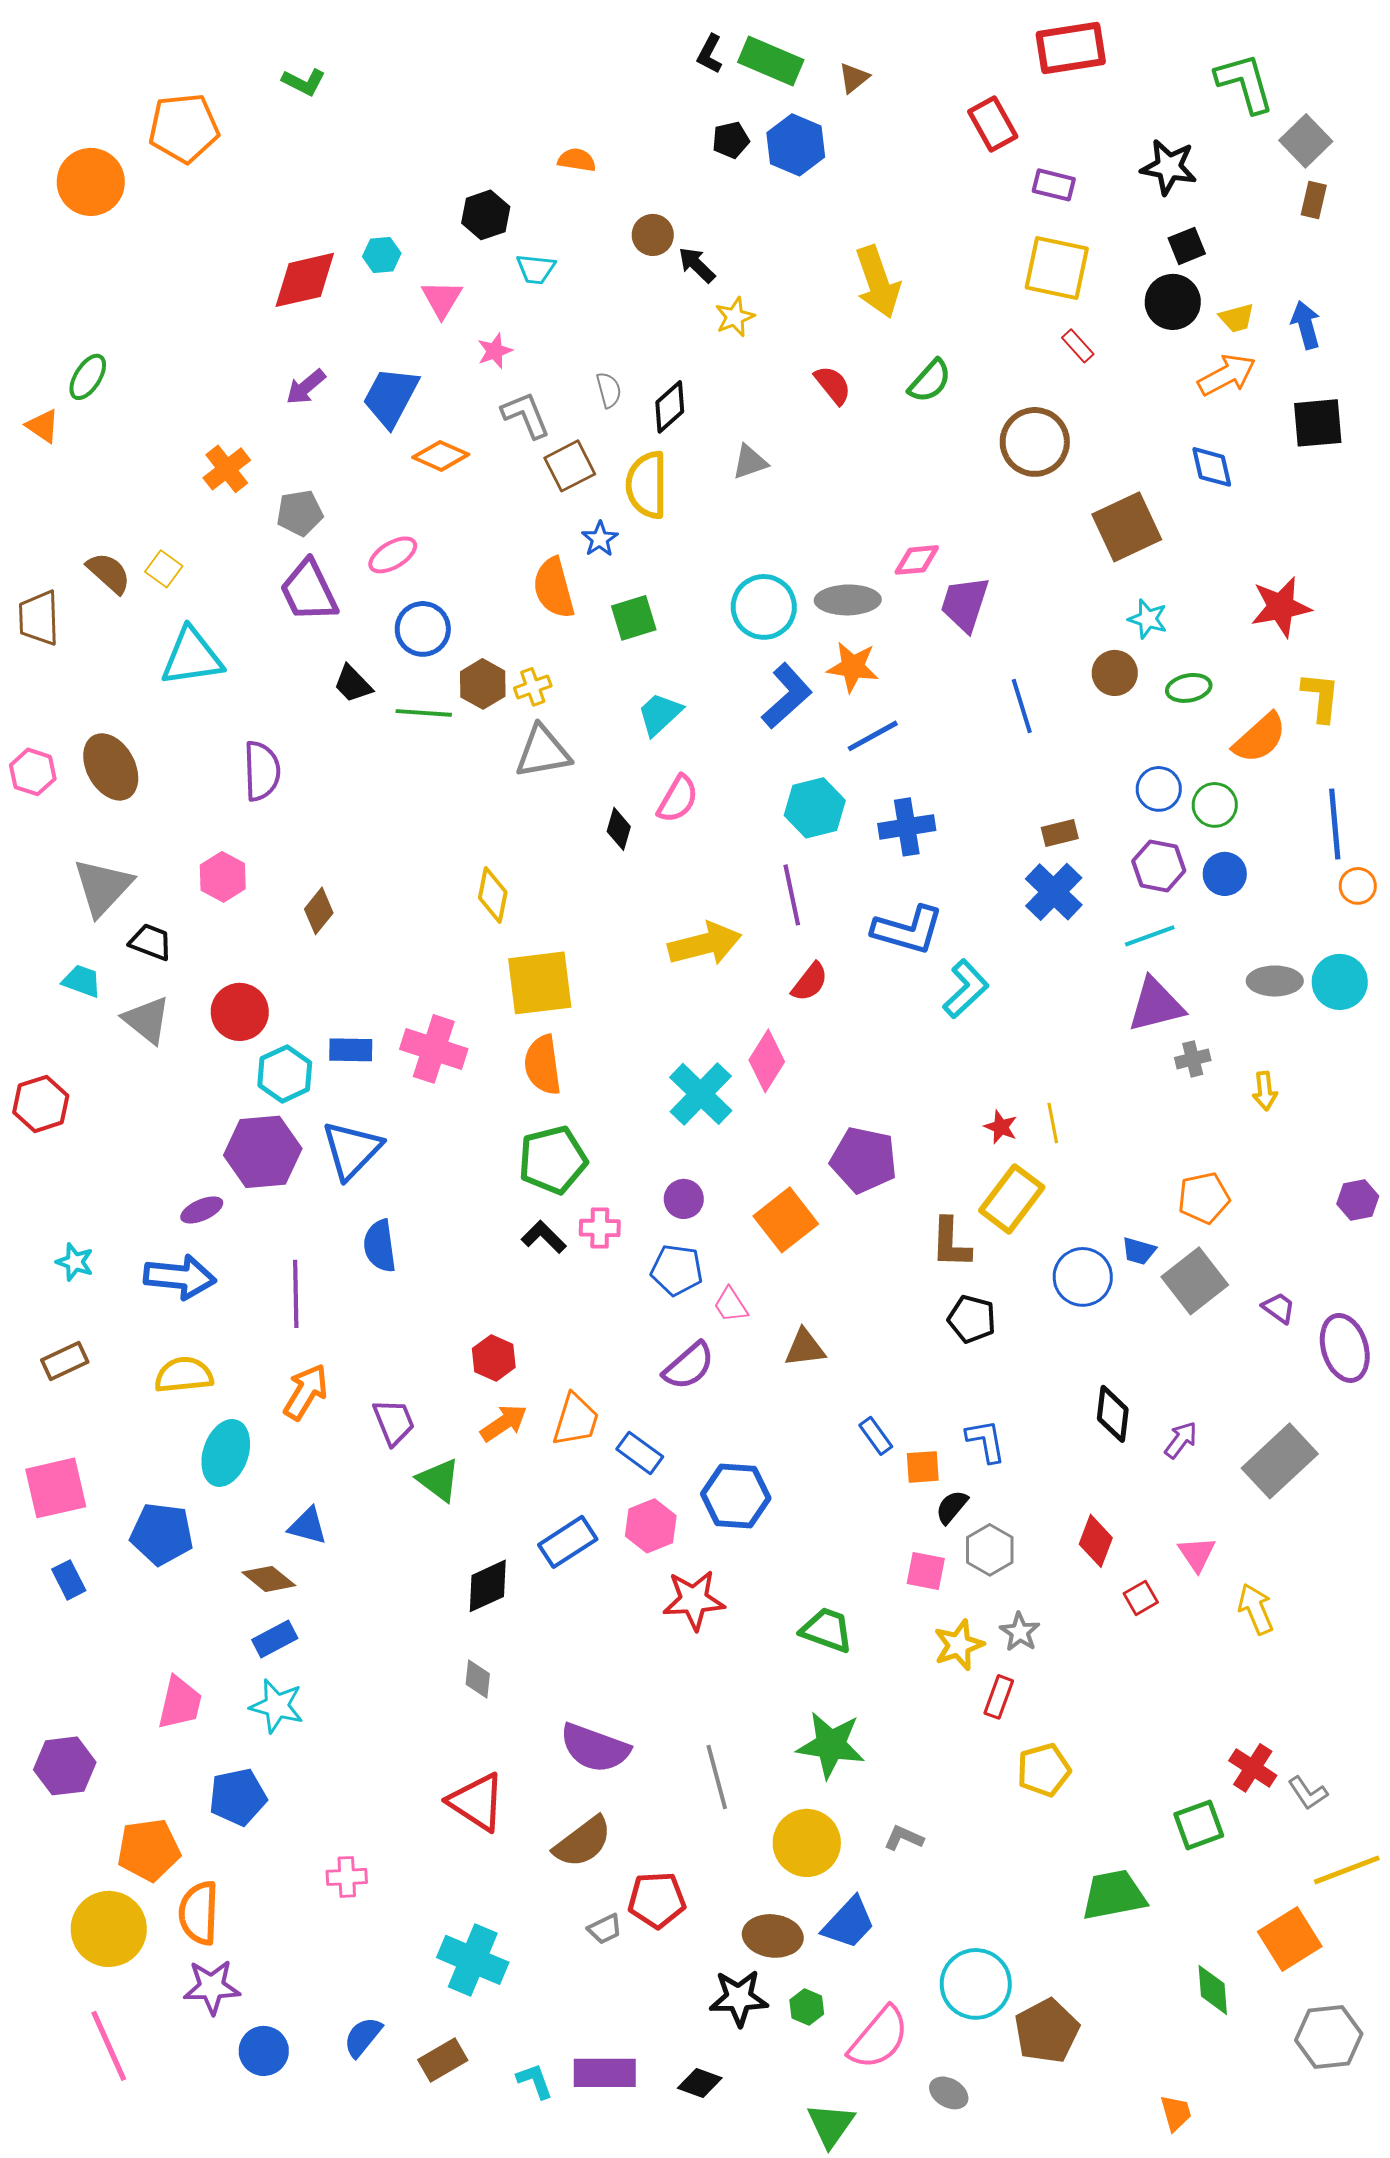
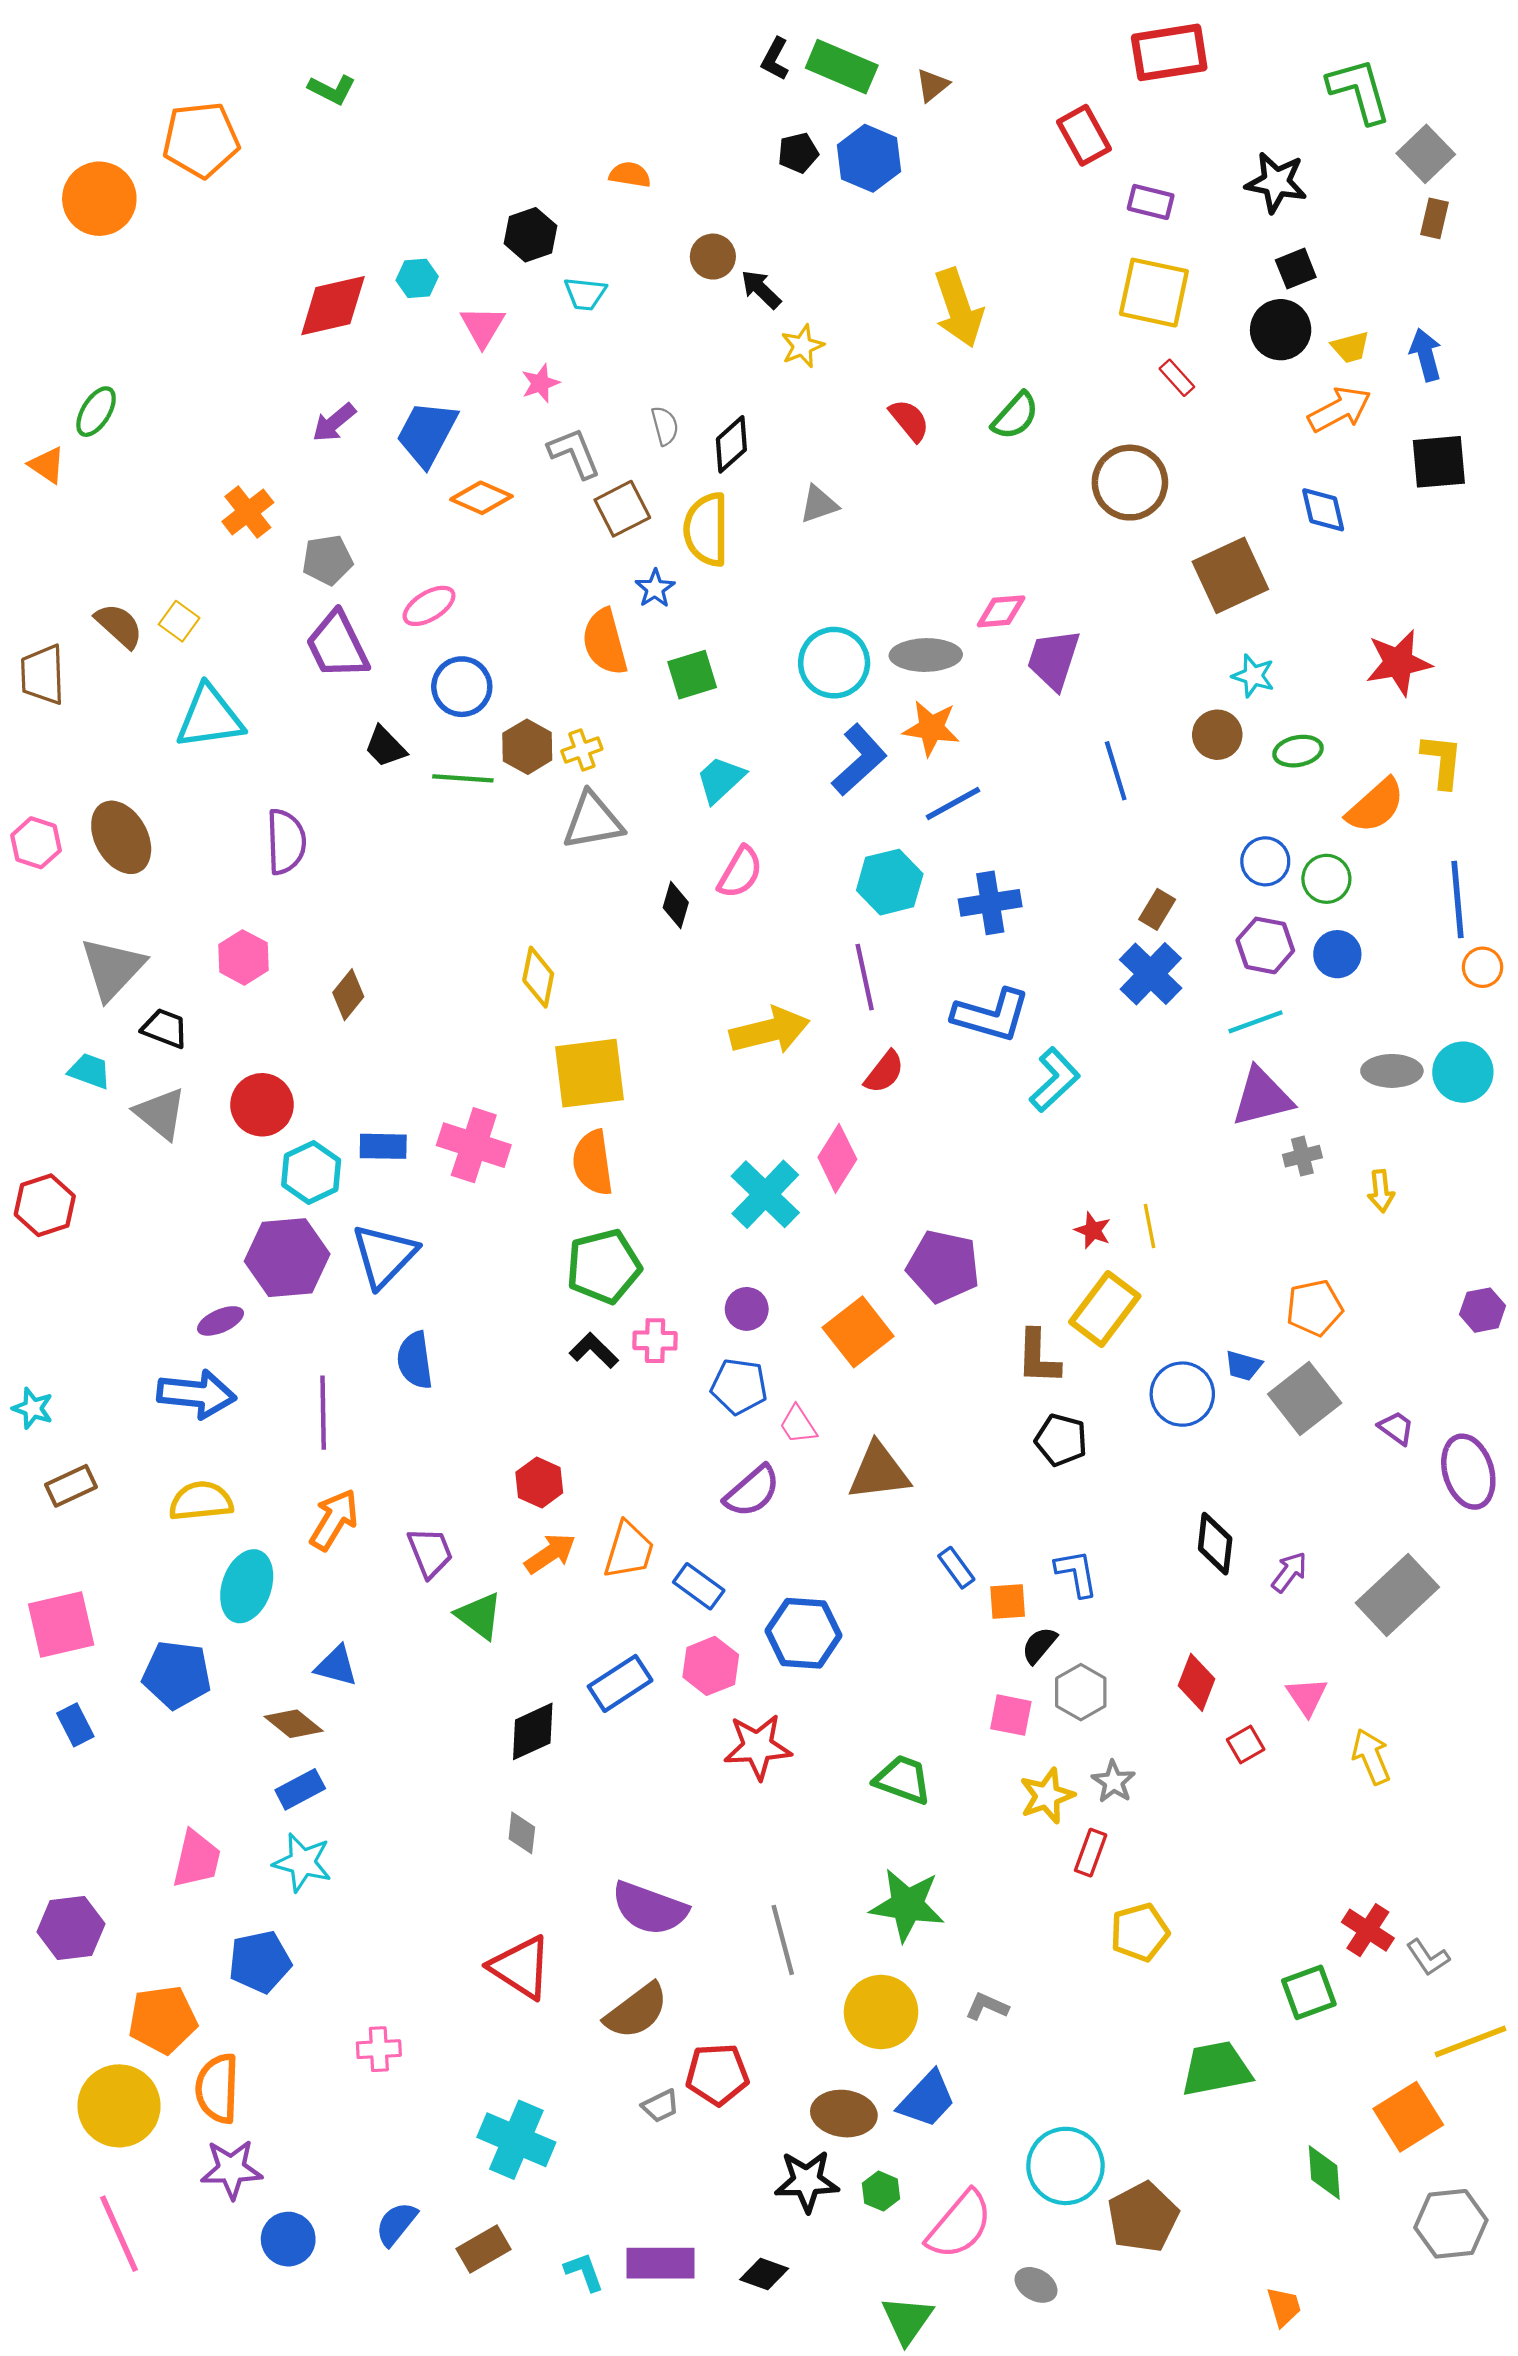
brown rectangle: (1060, 833) -> (1157, 909), turned -45
cyan star: (75, 1262) -> (33, 1408), moved
brown triangle: (805, 1348) -> (879, 1472), size x1.4

